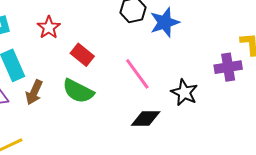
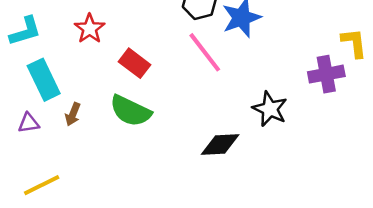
pink line: (137, 74) -> (205, 52), moved
brown arrow: (34, 92) -> (73, 114), size x0.7

